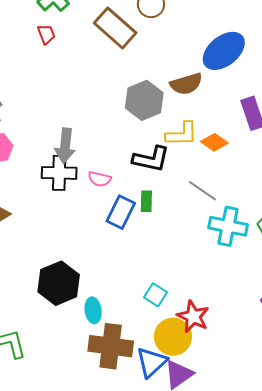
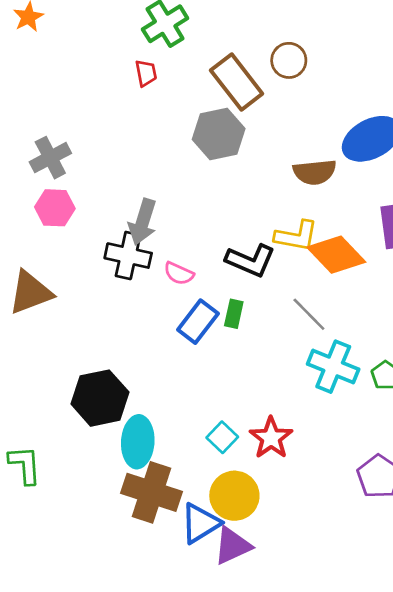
gray hexagon: (144, 100) -> (219, 134), moved
orange diamond: (214, 142) -> (336, 255), size x1.6
cyan ellipse: (93, 310) -> (138, 442), size x1.5
red star: (193, 316) -> (271, 438), moved

